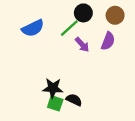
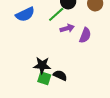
purple semicircle: (108, 41) -> (85, 35), moved
purple arrow: (82, 45) -> (67, 28), turned -64

